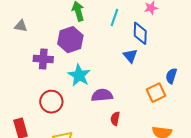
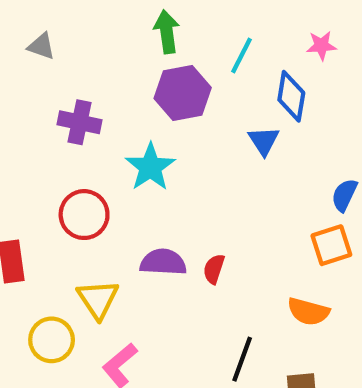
purple hexagon: (70, 40) -> (183, 93), moved
orange square: (156, 93) -> (331, 245), moved
purple semicircle: (102, 95) -> (163, 262), moved

